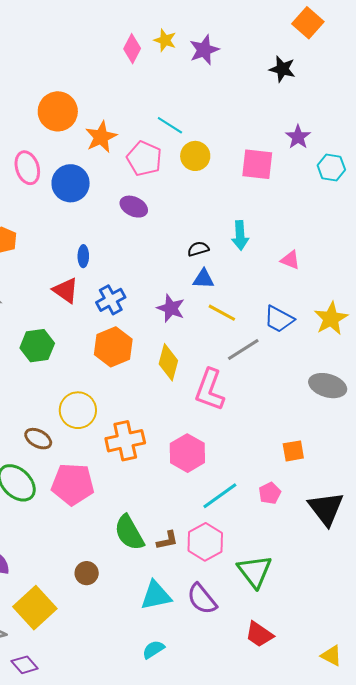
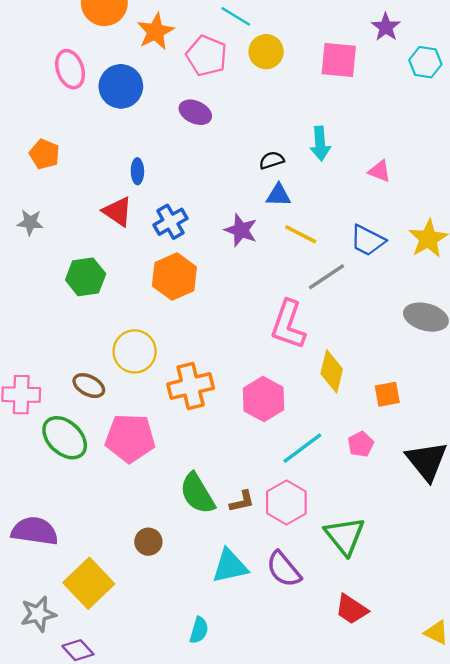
yellow diamond: (168, 362) -> (332, 371), moved
cyan semicircle: (153, 649) -> (199, 630), moved, turned 140

